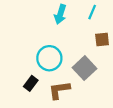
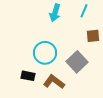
black rectangle: (31, 83) -> (28, 76), turned 64
brown L-shape: (59, 90) -> (54, 82), turned 45

